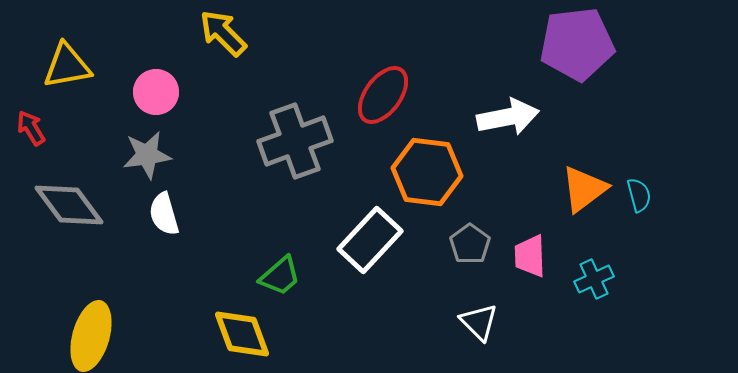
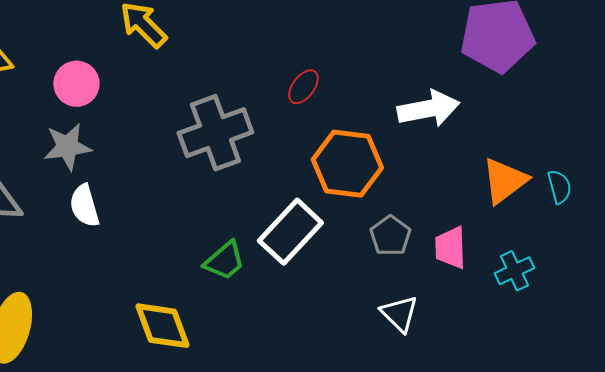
red ellipse: (383, 95) -> (303, 87), size x0.6
green trapezoid: (280, 276) -> (224, 261), moved

